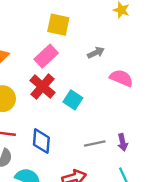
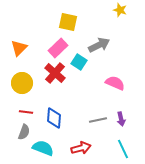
gray arrow: (96, 53) -> (99, 45), size x1.5
pink semicircle: (121, 78) -> (115, 83), moved
cyan square: (73, 100) -> (79, 62), moved

